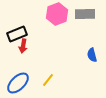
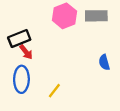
red arrow: (23, 46) -> (26, 52), turned -48
blue ellipse: (18, 83) -> (21, 79), moved, turned -45

